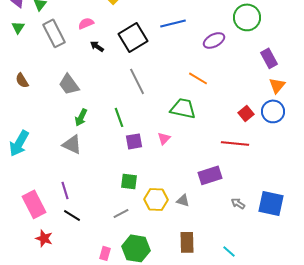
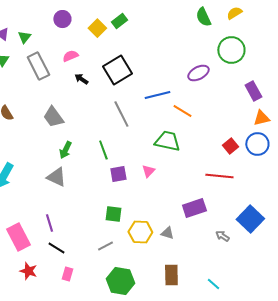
blue line: (173, 23) -> (157, 95), moved
orange triangle: (277, 85) -> (261, 118), turned 36
blue square: (271, 203) -> (250, 219), moved, turned 32
pink rectangle: (105, 253) -> (67, 274), moved

